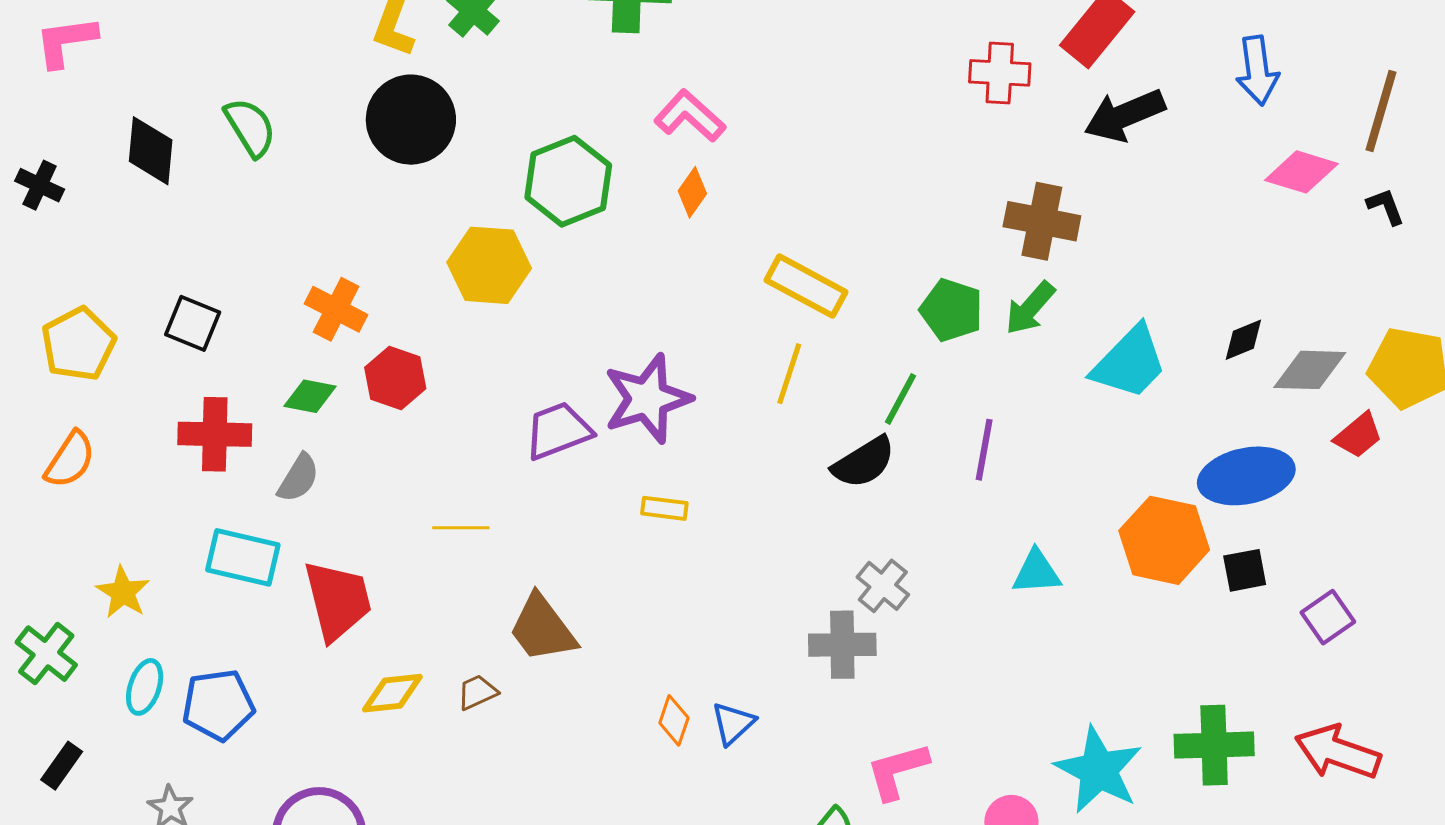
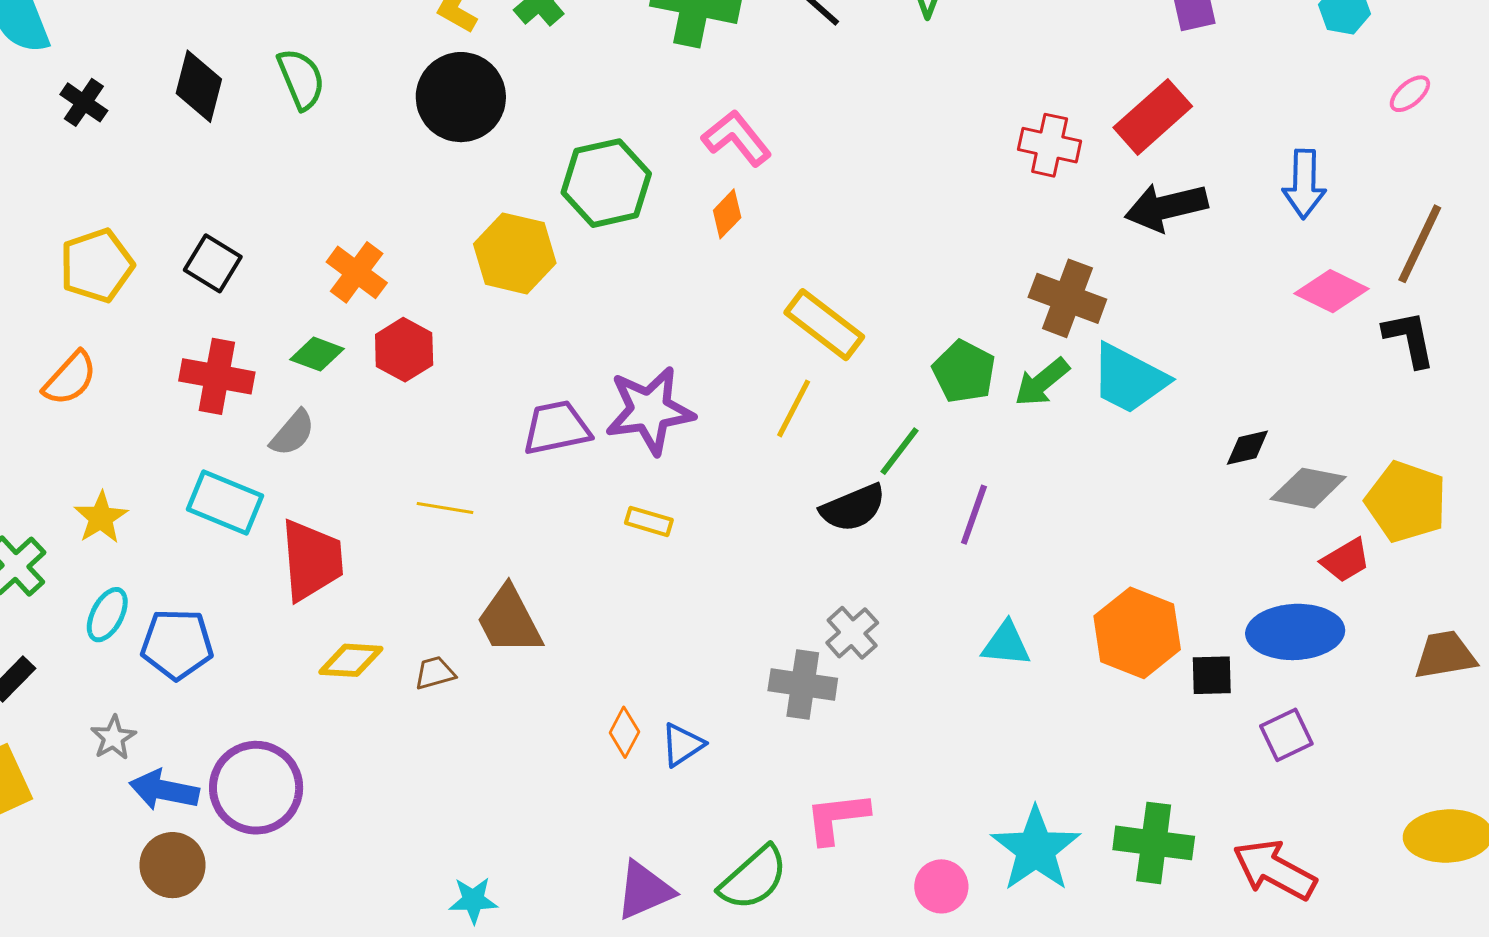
black L-shape: (1386, 206) -> (1409, 339), size x1.5
cyan trapezoid: (1130, 362) -> (1129, 379), moved, turned 64
blue ellipse: (1246, 476) -> (1295, 632), moved

